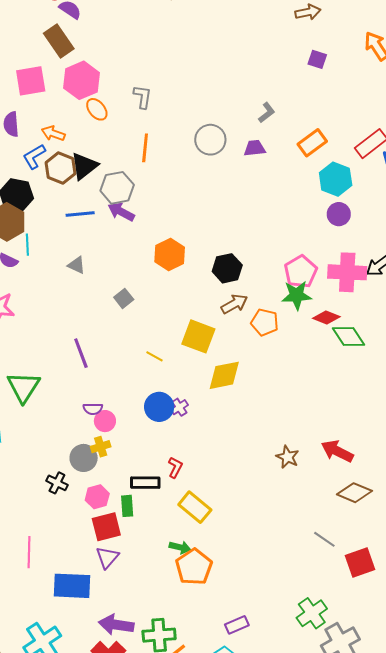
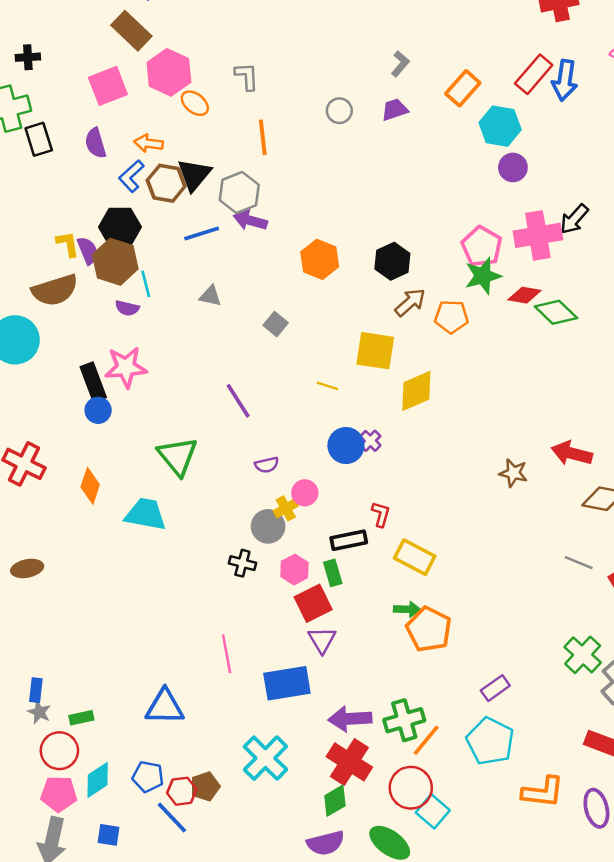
gray circle: (210, 140) -> (339, 111), size x0.7
pink circle: (105, 421) -> (305, 493), moved

